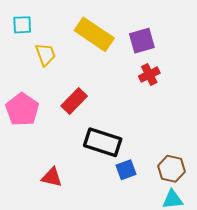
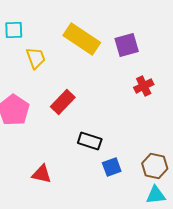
red cross: (149, 75) -> (144, 86), moved
black rectangle: (103, 142) -> (90, 141), size x0.7

